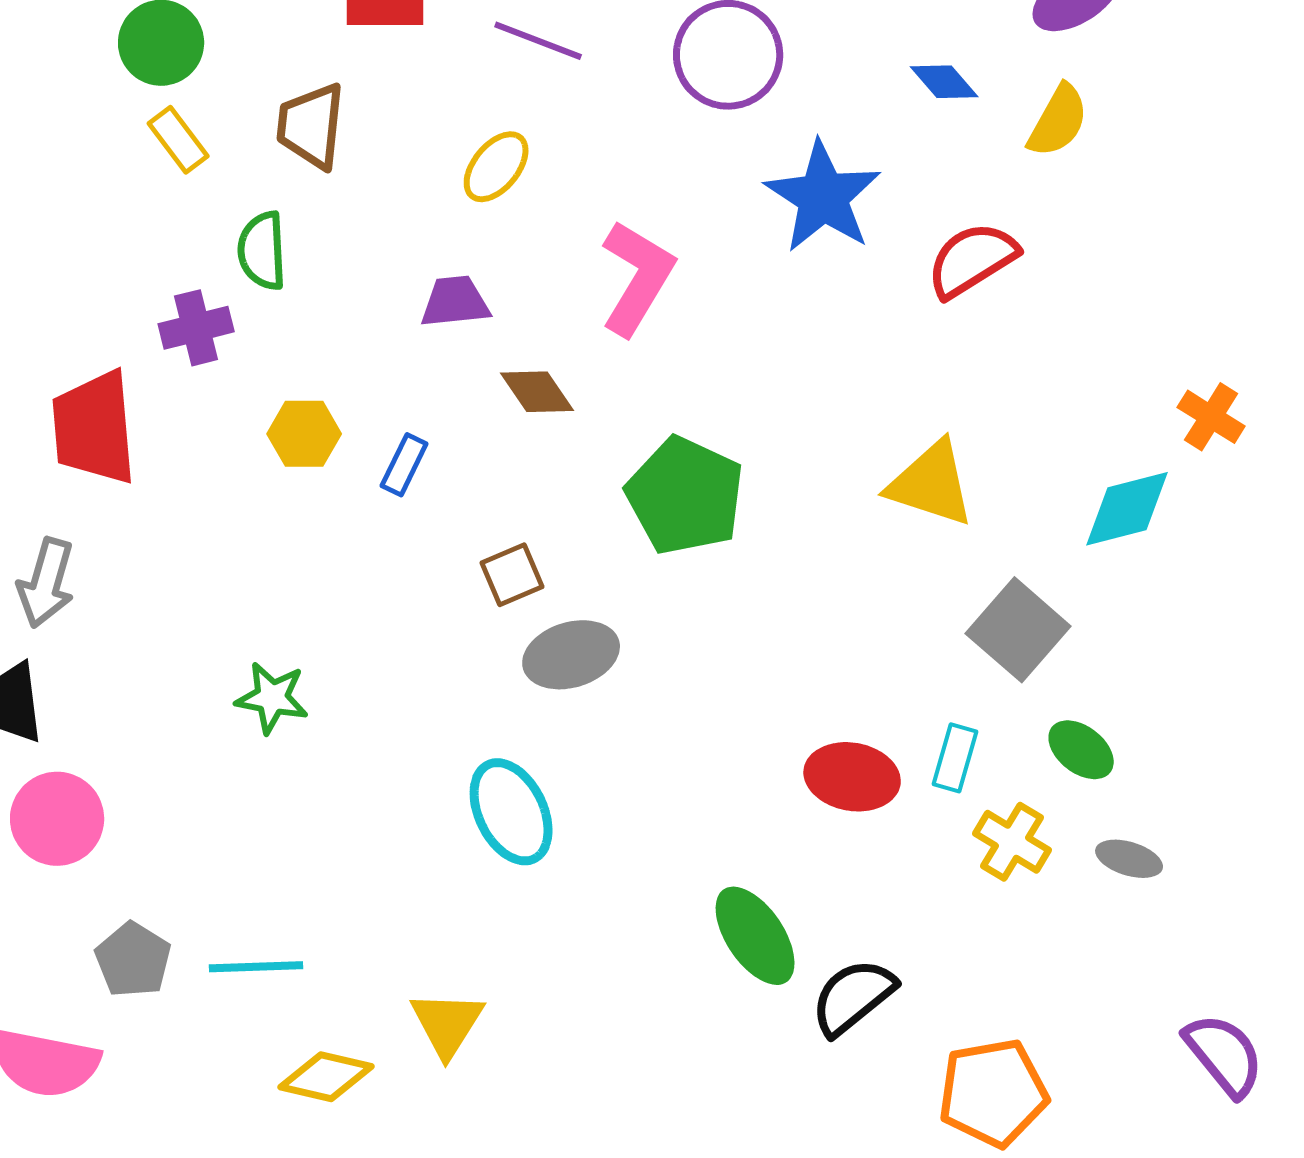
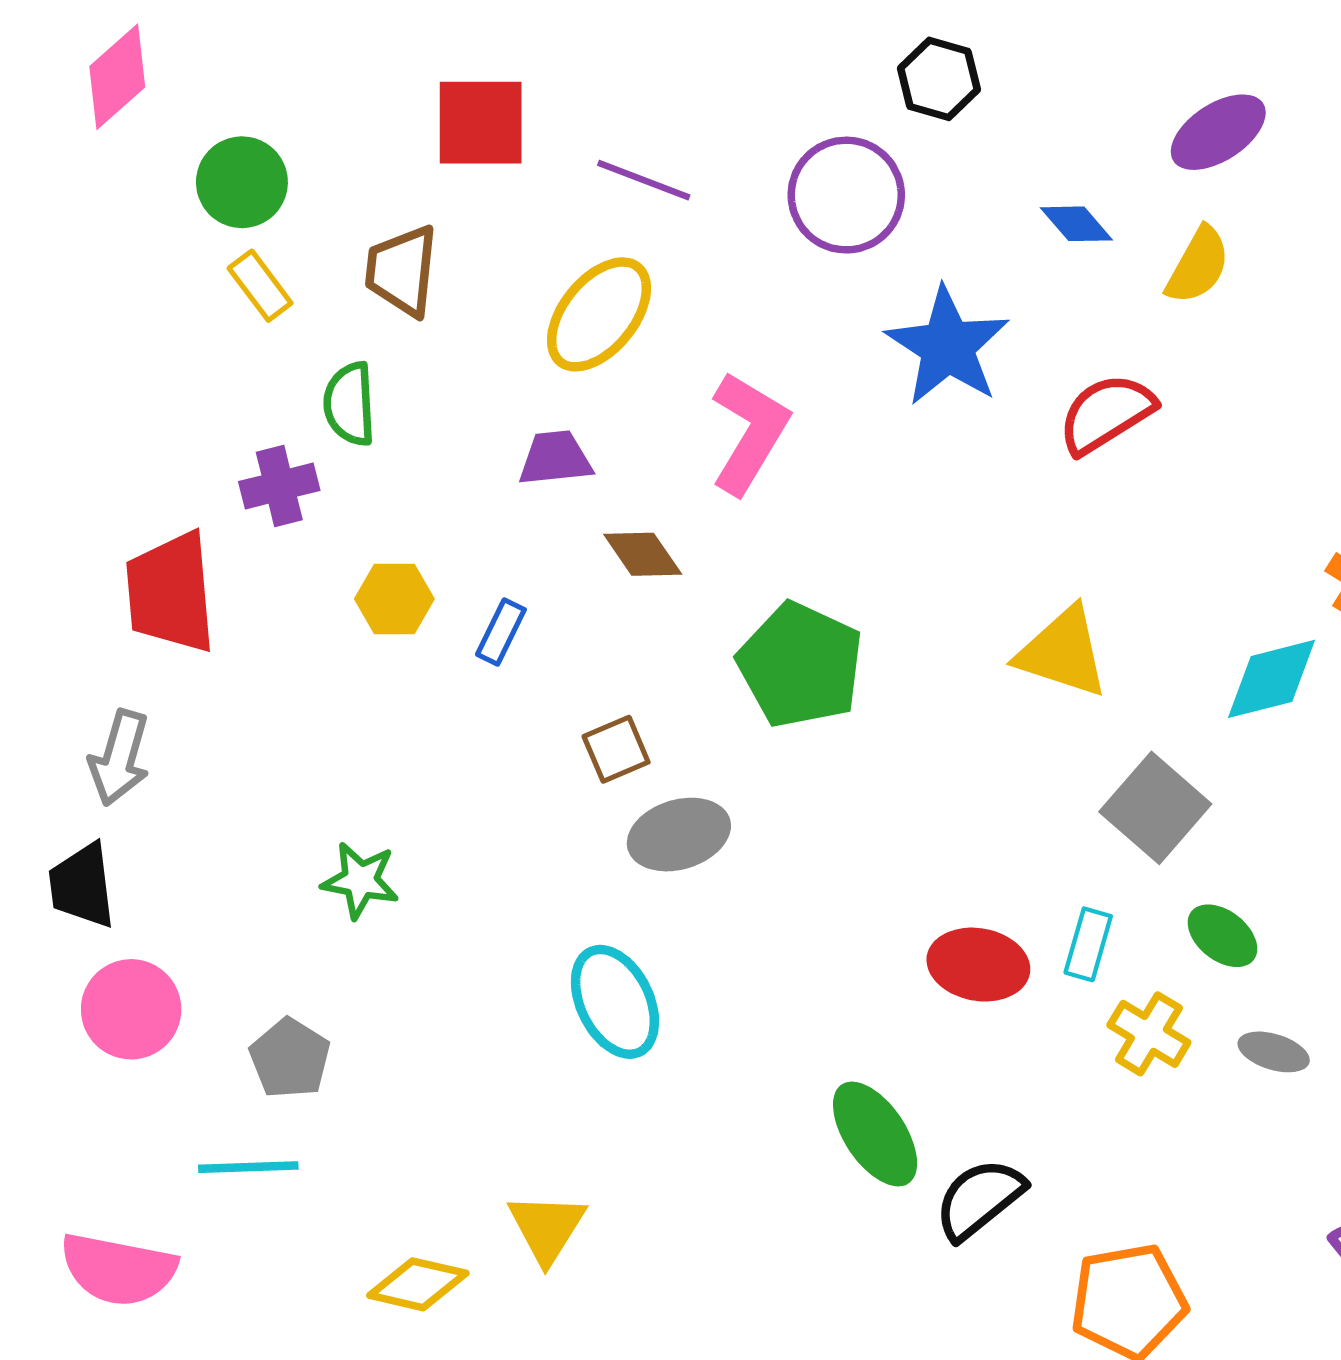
yellow ellipse: (496, 167) -> (599, 314), size x1.5
gray pentagon: (133, 960) -> (290, 1058), moved
cyan line: (256, 967) -> (248, 1167), moved

